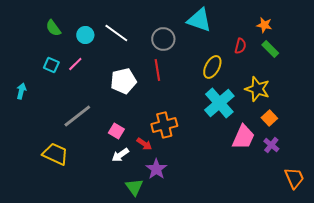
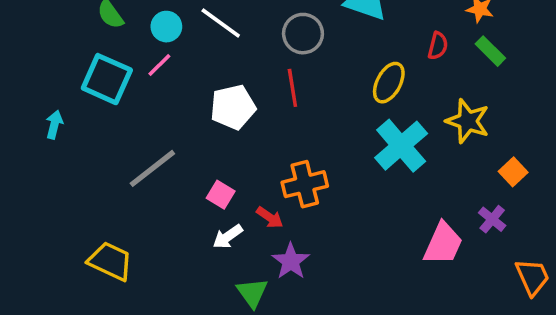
pink line: (75, 64) -> (159, 65), moved
cyan square: (51, 65) -> (107, 79), size x1.8
orange square: (269, 118) -> (513, 172), moved
pink trapezoid: (243, 137) -> (443, 244), moved
yellow trapezoid: (55, 154) -> (110, 261), moved

